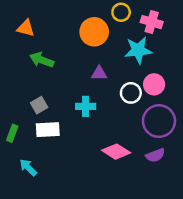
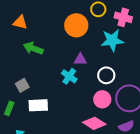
pink circle: (154, 84) -> (102, 99), moved
gray square: (39, 105) -> (22, 85), moved
cyan cross: (86, 106) -> (69, 76), moved, turned 35

